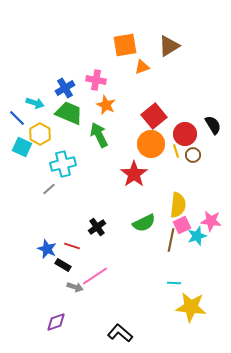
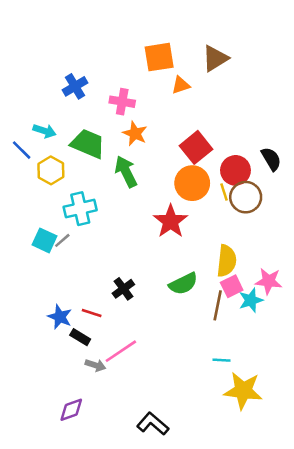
blue cross: (65, 88) -> (75, 86), moved
cyan square: (22, 147) -> (45, 240), moved
brown circle: (193, 155) -> (246, 197), size x1.6

